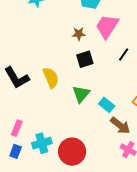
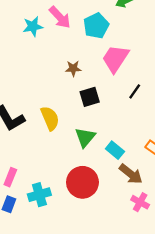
brown star: (79, 34) -> (73, 68), moved
red circle: (72, 152) -> (82, 182), moved

